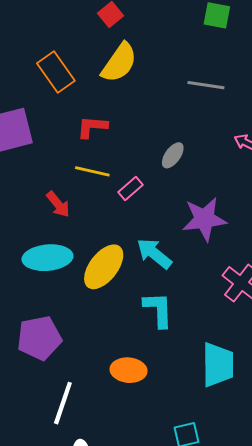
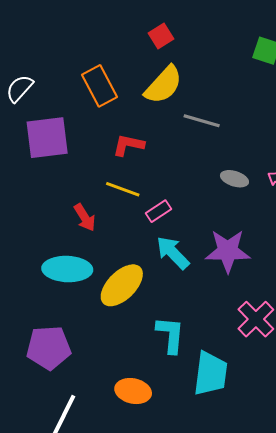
gray line: (206, 85) -> (202, 121), moved
gray ellipse: (173, 155) -> (234, 179), moved, turned 64
cyan arrow: (154, 254) -> (173, 253), moved
cyan trapezoid: (218, 365) -> (211, 374), moved

